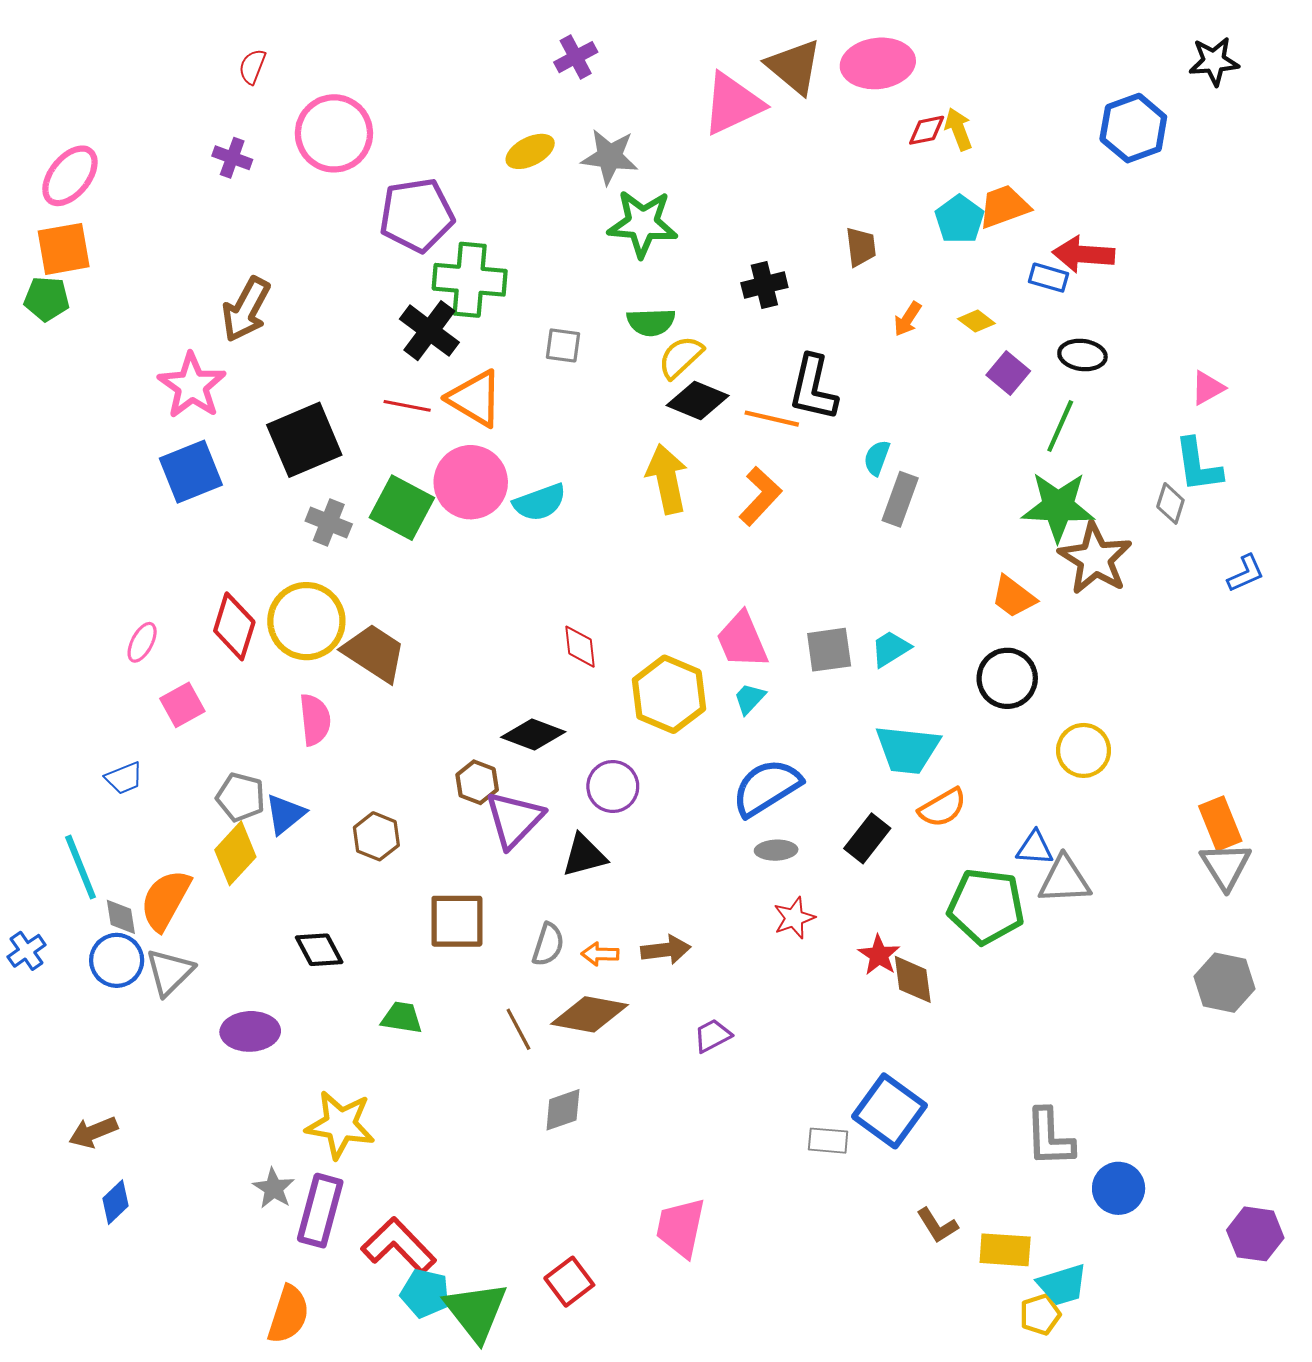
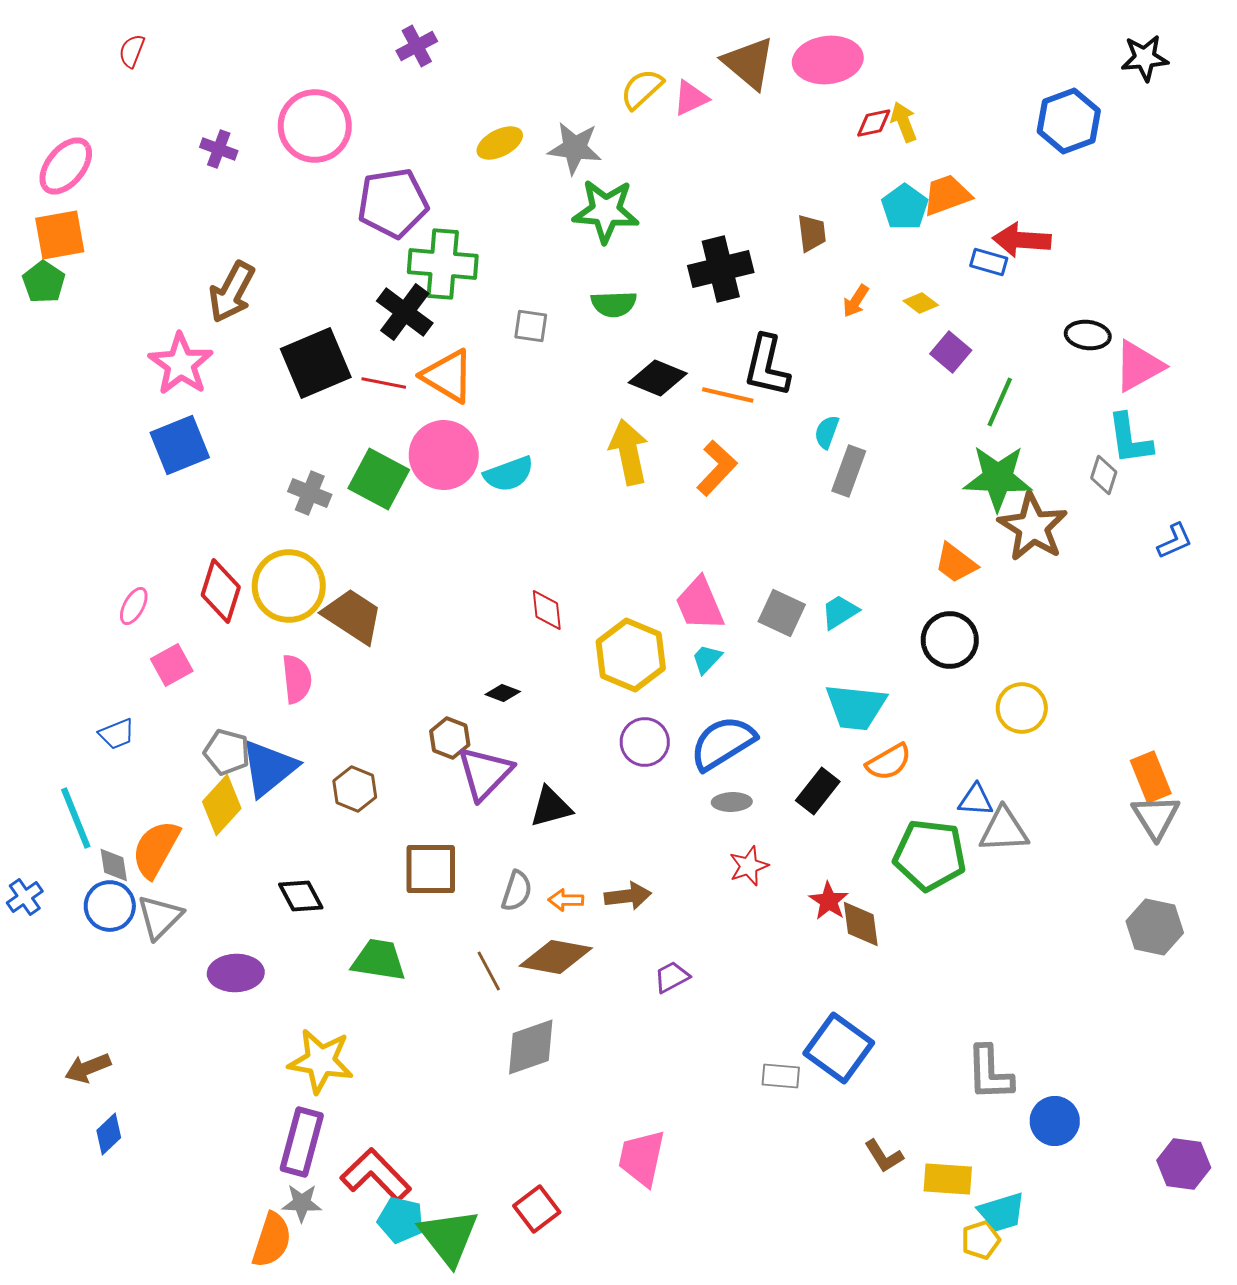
purple cross: (576, 57) -> (417, 46), moved
red semicircle: (252, 67) -> (132, 51), moved
pink triangle: (733, 104) -> (691, 98), size x0.6
black cross: (764, 285) -> (721, 269), size x1.5
green pentagon: (47, 299) -> (44, 282), turned 30
black ellipse: (1082, 355) -> (1088, 335), moved
yellow semicircle: (681, 357) -> (642, 89), moved
pink triangle: (1208, 388) -> (1139, 366), size x1.6
black square: (304, 440) -> (316, 363), moved
gray square: (829, 650) -> (782, 613), turned 33
black diamond: (533, 735) -> (503, 693), size x0.6
purple circle: (613, 786) -> (645, 742), moved
blue triangle: (285, 814) -> (269, 768), size x1.5
green trapezoid: (402, 1018) -> (379, 960), size x1.4
gray diamond: (563, 1110) -> (531, 1047), size x1.4
gray star: (274, 1188) -> (302, 1203), moved, turned -30

